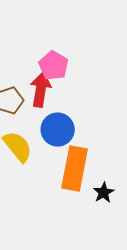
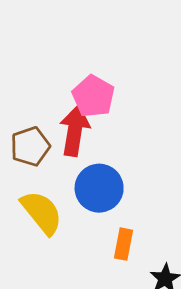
orange rectangle: (75, 169) -> (123, 244), size x0.5

